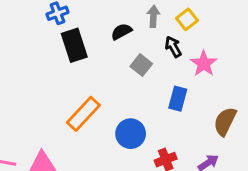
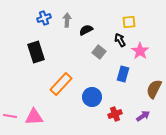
gray arrow: (153, 16) -> (67, 20), moved
yellow square: (187, 19) -> (129, 22), turned 32
black rectangle: (74, 45) -> (36, 52), moved

